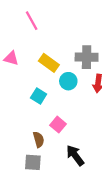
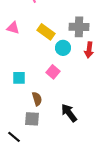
cyan square: (39, 96) -> (19, 78), moved, turned -32
pink square: (58, 125) -> (53, 72), moved

